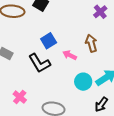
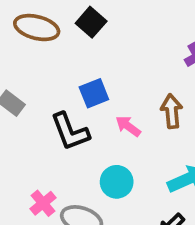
cyan circle: (83, 82) -> (117, 182), moved
pink cross: (20, 97) -> (43, 203), moved

